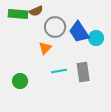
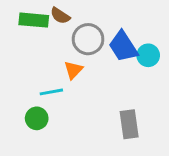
brown semicircle: (36, 11) -> (60, 16), turned 56
cyan line: (59, 71) -> (51, 92), moved
gray rectangle: (83, 72) -> (129, 124), moved

